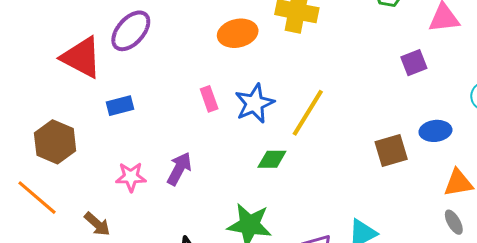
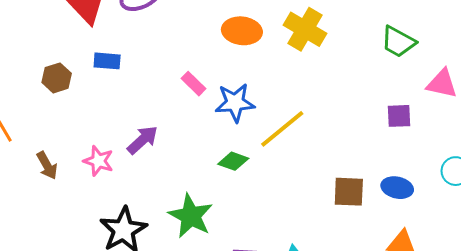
pink rectangle: (209, 99) -> (194, 84), turned -45
brown hexagon: (55, 142) -> (57, 78), moved, size x0.7
pink star: (131, 177) -> (98, 161), moved

